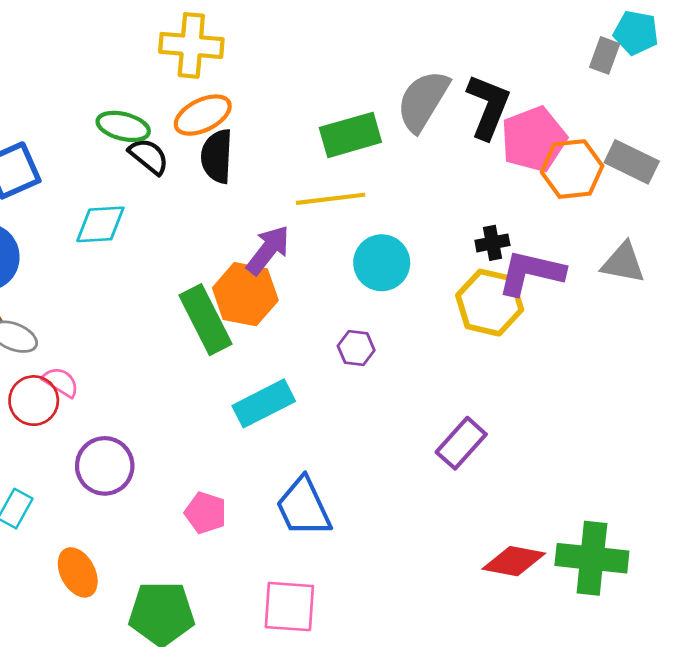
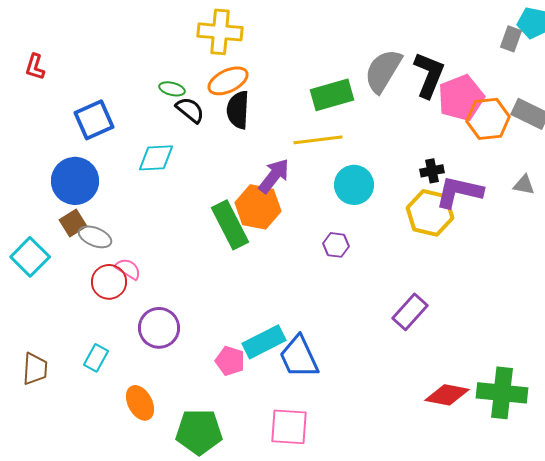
green ellipse: (123, 126) -> (172, 89), size x0.7
gray triangle: (623, 263) -> (524, 185), size x0.7
cyan rectangle: (264, 403) -> (264, 342), moved

